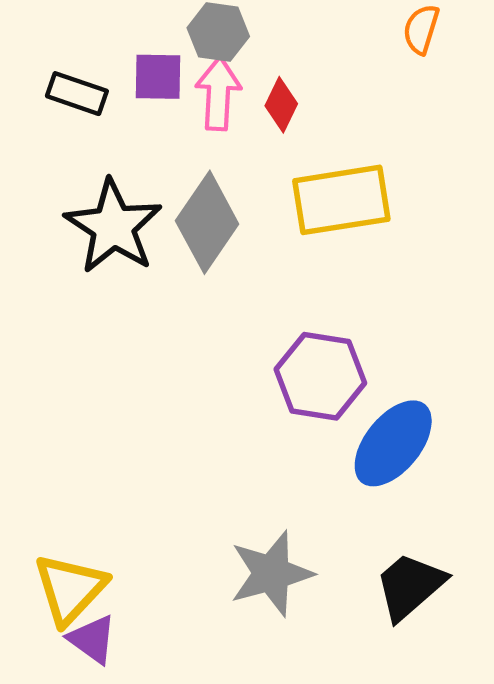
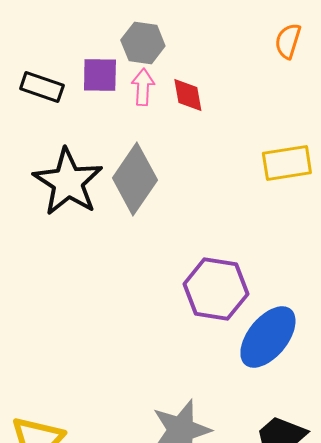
pink arrow: (218, 94) -> (143, 87), size x0.7
red diamond: (281, 105) -> (188, 95), turned -36
yellow rectangle: (341, 200) -> (287, 163), moved, size x0.7

